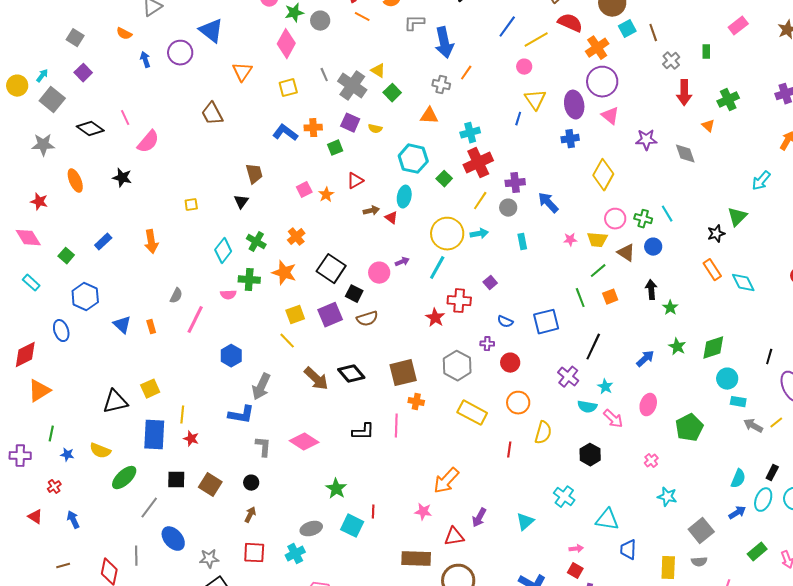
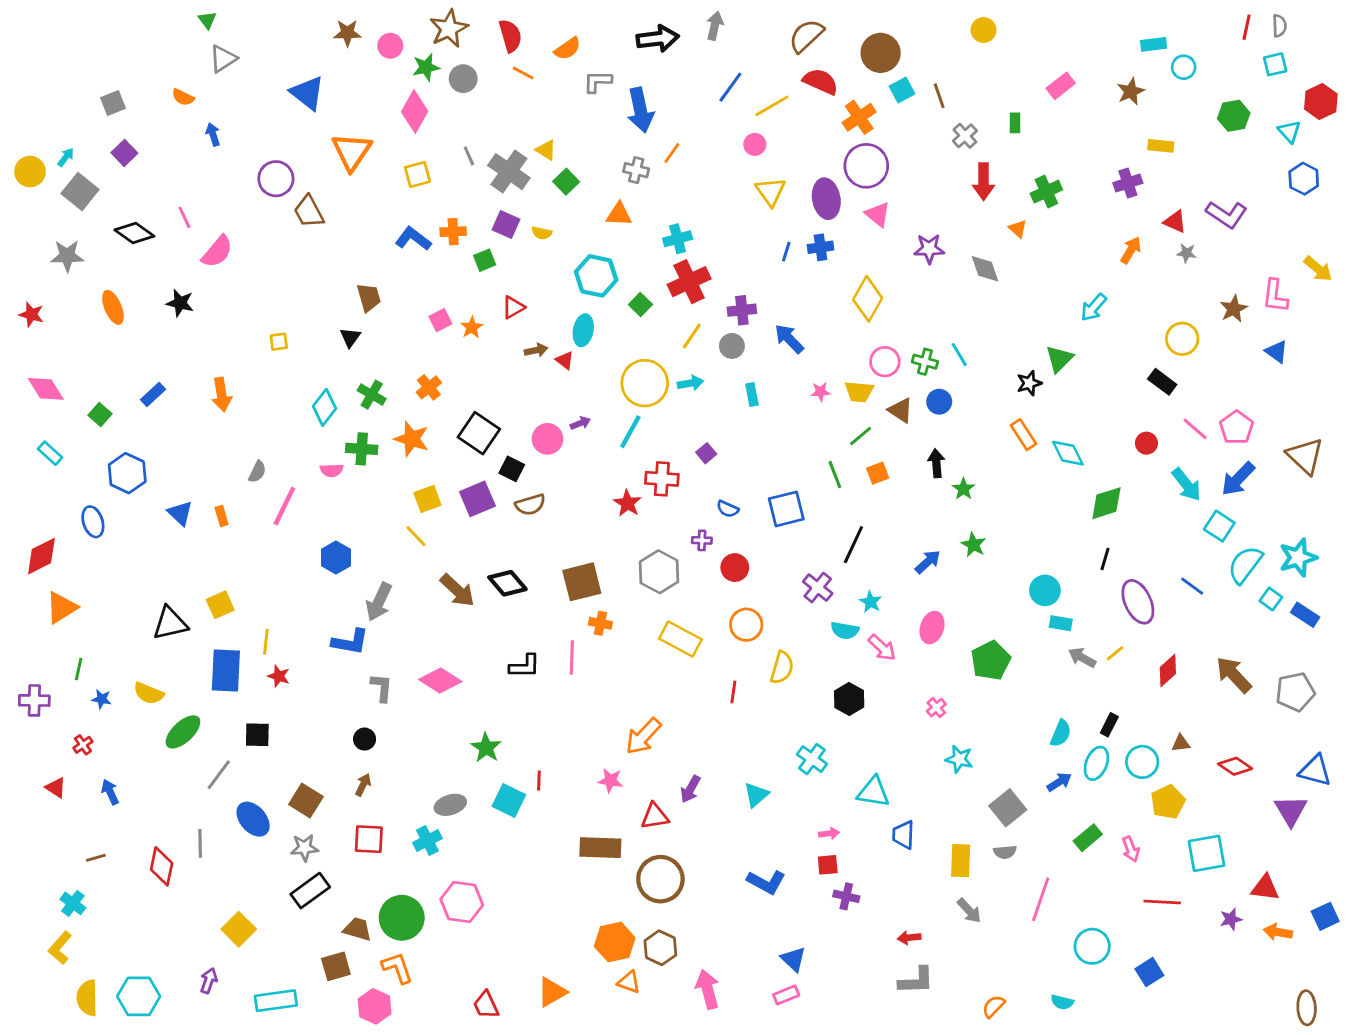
gray square: (75, 38) -> (113, 103), turned 36
purple circle: (180, 53) -> (276, 179), moved
orange triangle: (242, 72) -> (352, 152), size x1.4
blue line: (518, 119) -> (786, 252), moved
red star: (39, 202) -> (31, 314), moved
green diamond: (713, 348) -> (1106, 503), moved
brown square: (210, 485) -> (306, 801), moved
red square: (575, 571) -> (828, 865), turned -35

